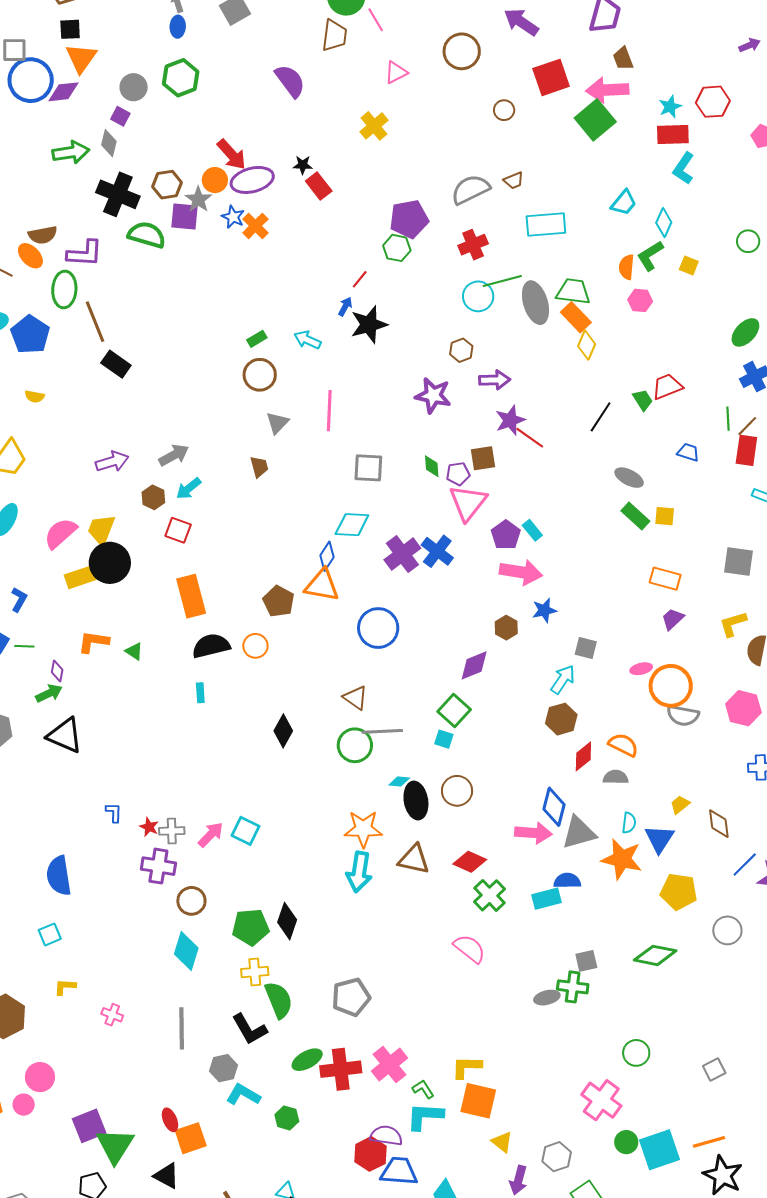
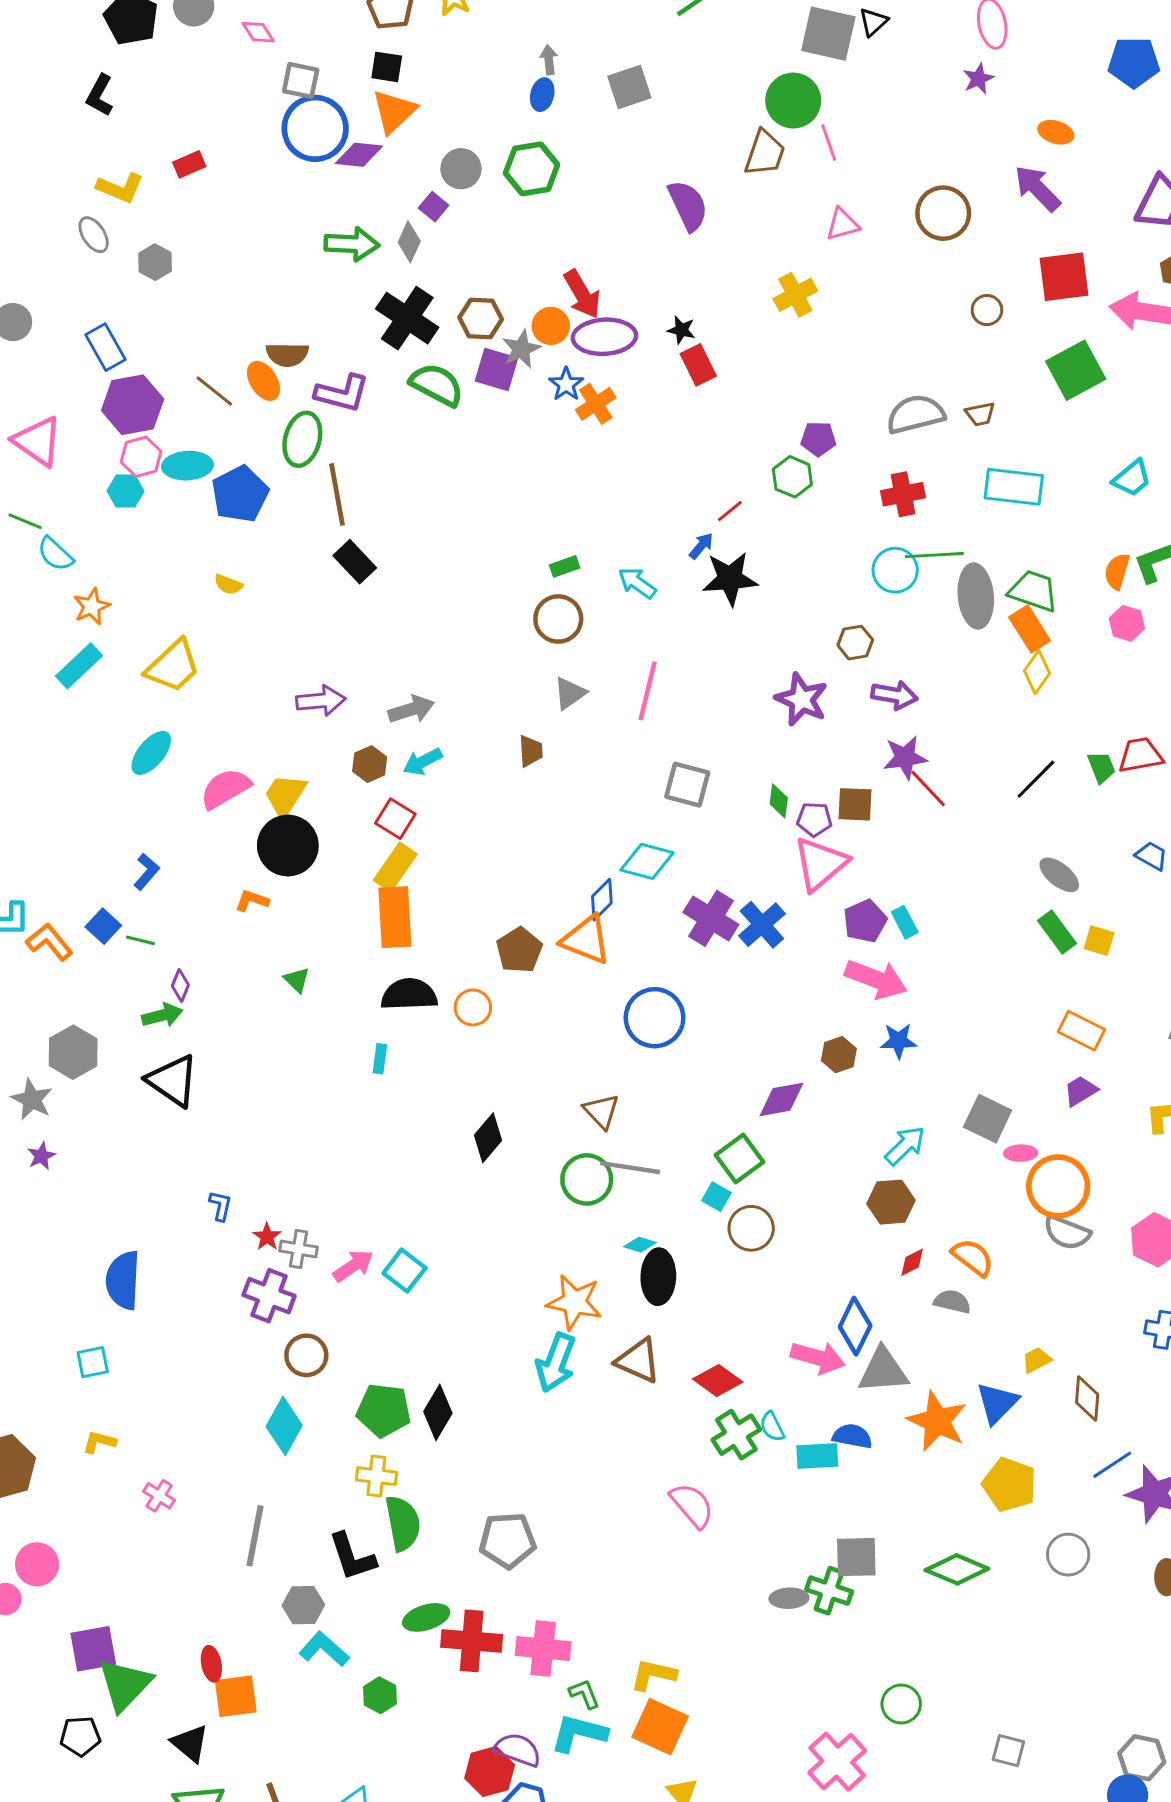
green square: (595, 120) -> (1076, 370), moved
purple pentagon: (409, 219) -> (818, 439), size x0.6
purple cross: (402, 554) -> (711, 918), turned -33
yellow rectangle: (81, 577) -> (395, 867), moved, turned -48
orange L-shape: (93, 642) -> (252, 901), moved, size x0.7
gray square: (586, 648) -> (988, 1119), moved, size x1.4
red diamond: (583, 756) -> (912, 1262), size x0.7
brown circle: (457, 791) -> (751, 1228), moved
cyan semicircle: (629, 823) -> (772, 1427), moved, turned 135
gray square: (586, 961) -> (856, 1557), size x1.4
pink cross: (390, 1065) -> (543, 1649), turned 33
gray square: (714, 1070) -> (1008, 1751), turned 30

